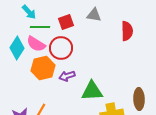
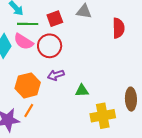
orange hexagon: (43, 68) -> (28, 85), moved
green triangle: (92, 91) -> (82, 91), size x0.6

